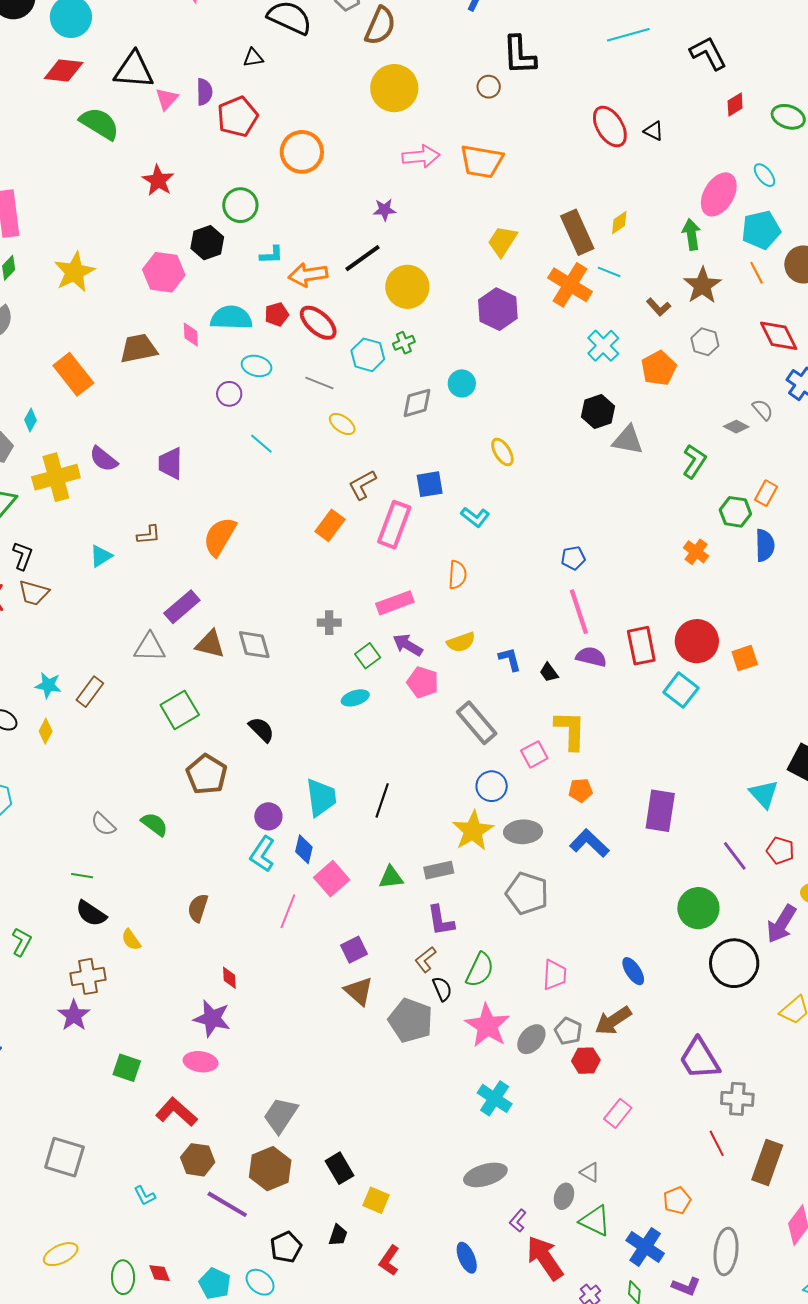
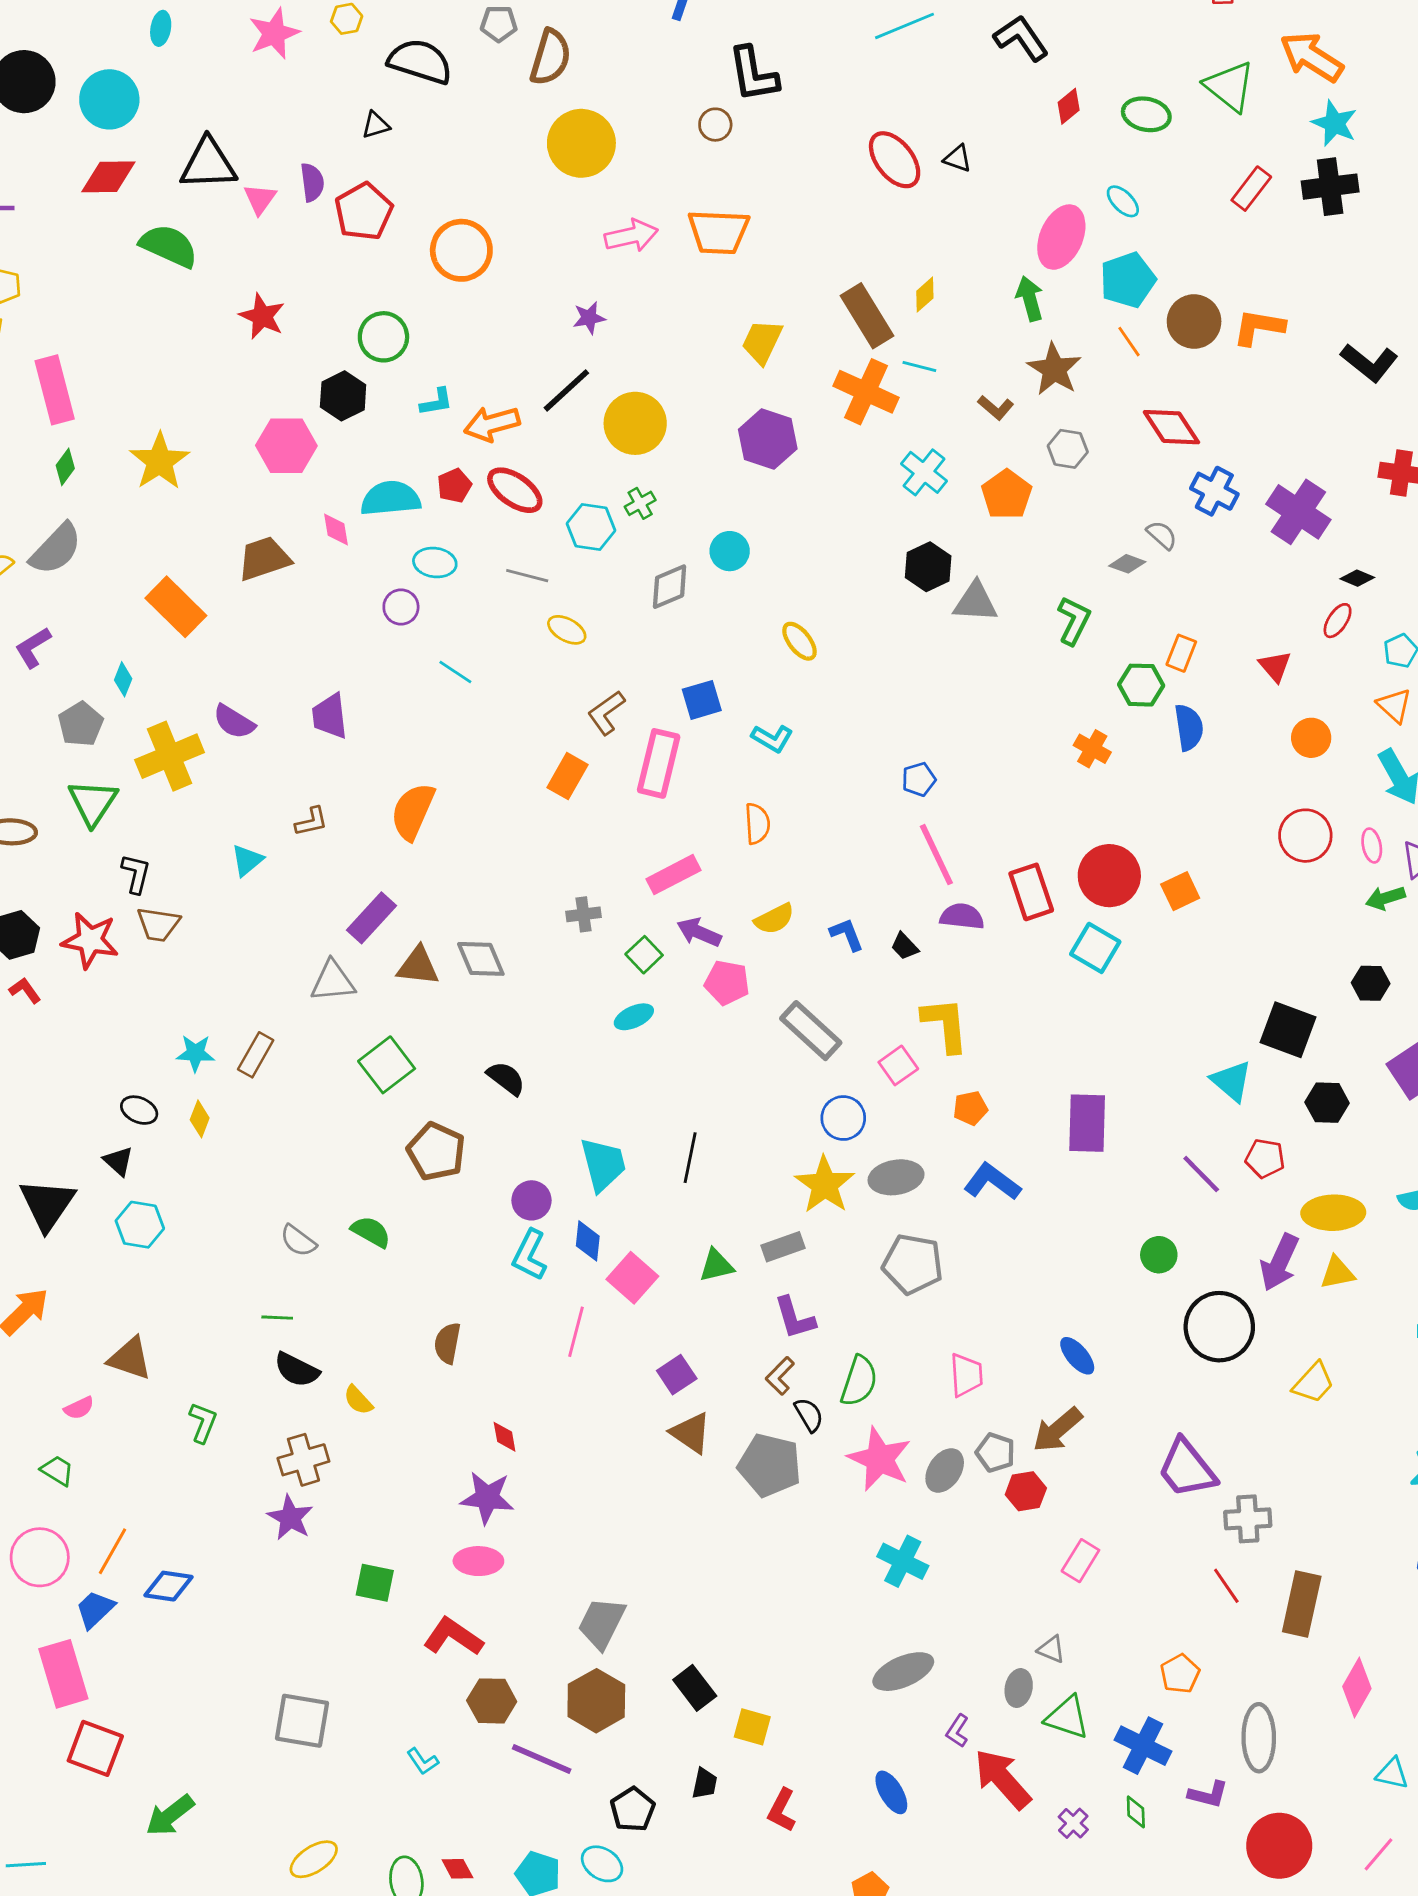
green circle: (698, 908) -> (1159, 1255), size x0.6

